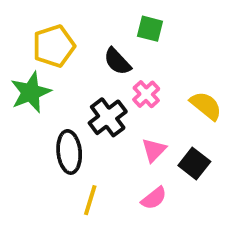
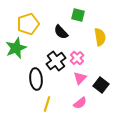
pink cross: (146, 94) -> (77, 58), moved
yellow semicircle: (206, 106) -> (100, 37), moved, turned 42

